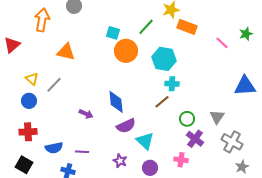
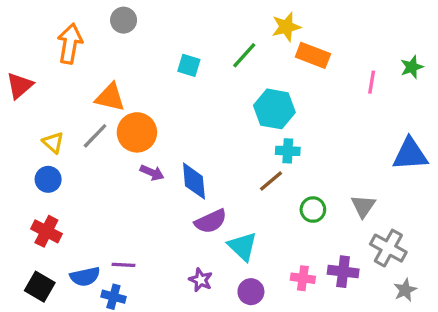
pink line: (222, 43) -> (372, 82), turned 56
orange circle: (126, 51) -> (137, 132), moved
gray line: (54, 85) -> (95, 136), moved
purple arrow: (86, 114) -> (152, 173), moved
red cross: (28, 132) -> (46, 231), turned 30
purple cross: (195, 139) -> (343, 272), moved, turned -30
blue semicircle: (54, 148) -> (85, 277), moved
purple line: (82, 152) -> (124, 265), moved

